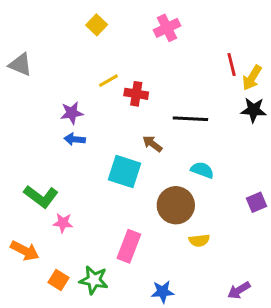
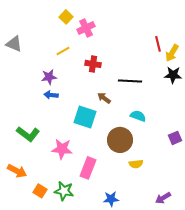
pink cross: (167, 28) -> (86, 28), moved
yellow line: (108, 81) -> (63, 51), moved
pink star: (63, 223) -> (62, 149), moved, size x1.5

